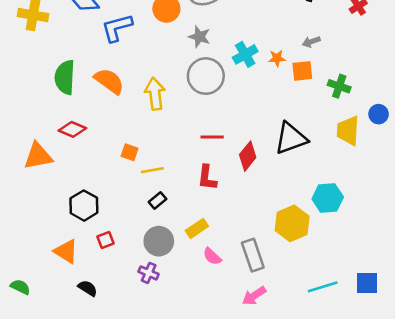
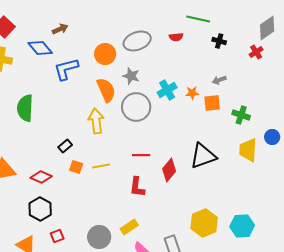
orange semicircle: (109, 81) -> (106, 90), moved, turned 30
red diamond: (72, 129) -> (41, 177), moved
yellow line: (152, 170) -> (101, 166), moved
cyan hexagon: (328, 198) -> (242, 226), moved
black rectangle: (158, 201) -> (65, 146), moved

